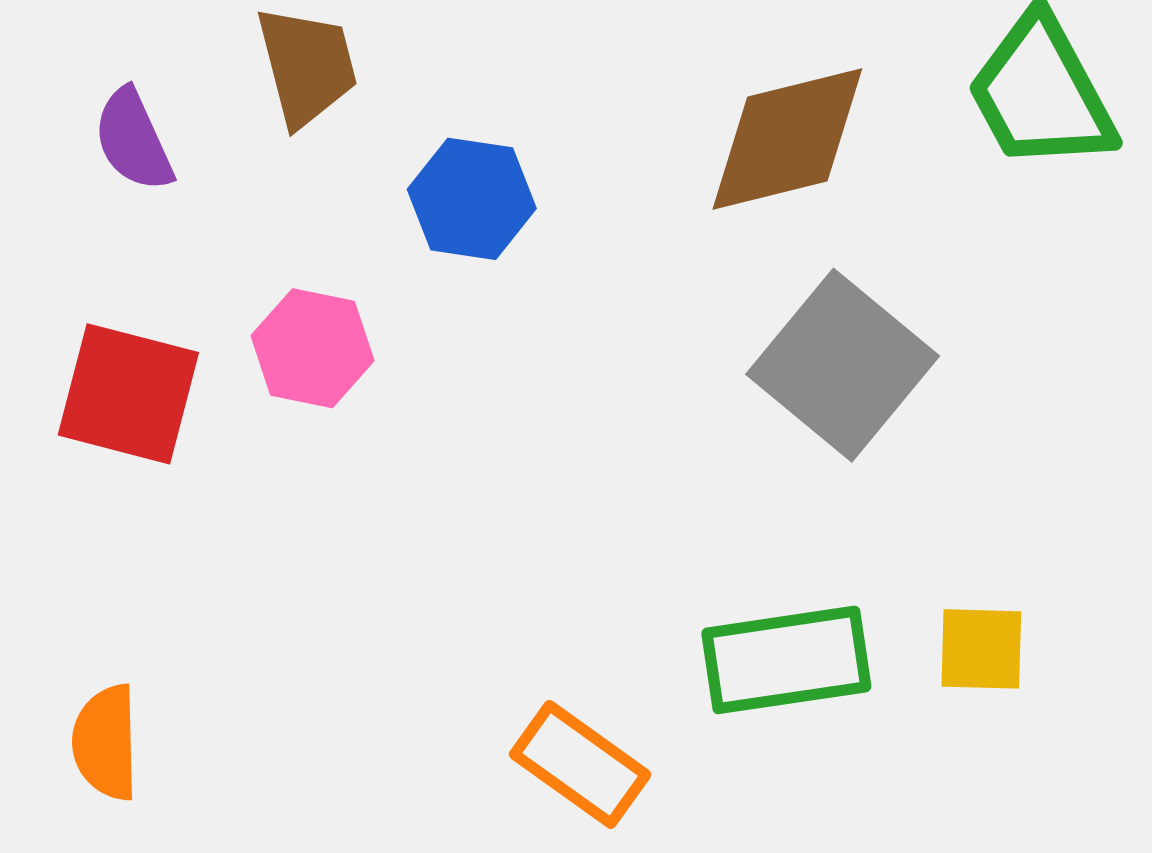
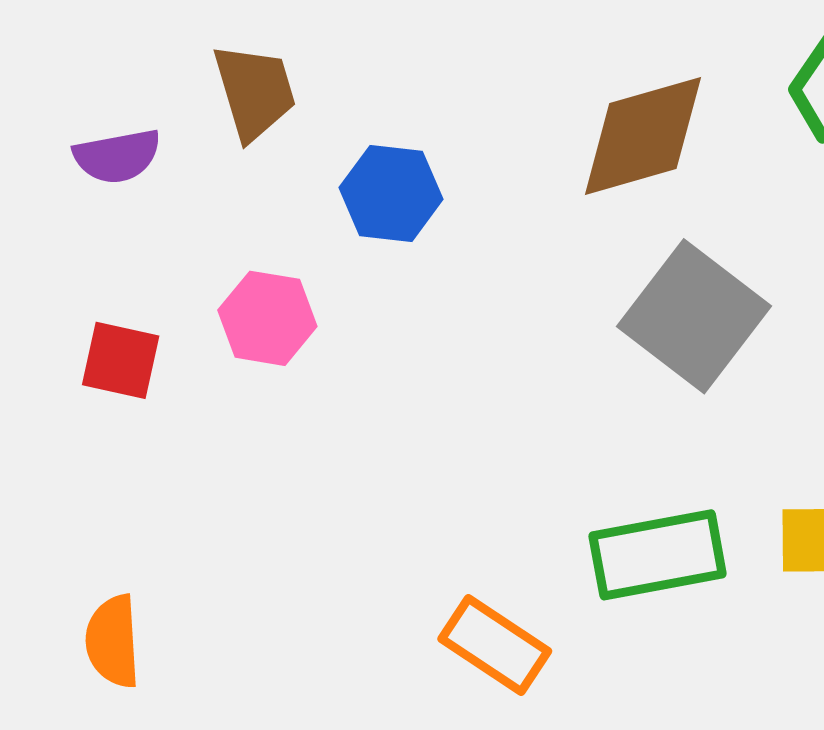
purple semicircle: (133, 140) -> (117, 156), turned -74
red square: (128, 394) -> (121, 360), size x0.7

